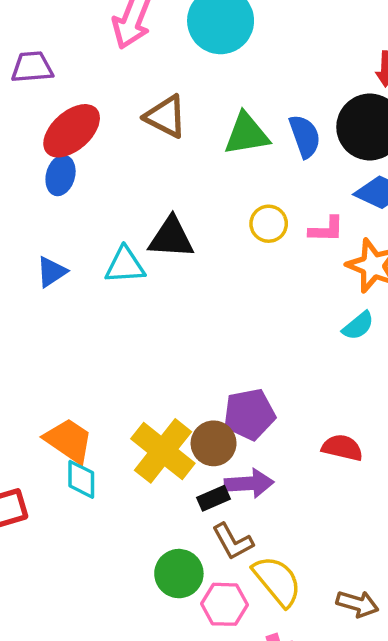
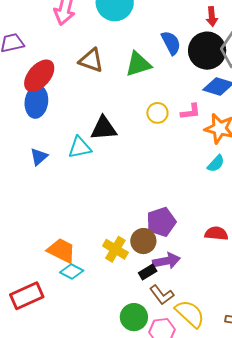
blue semicircle: (305, 136) -> (171, 43), moved
blue ellipse: (61, 175) -> (36, 102), size x1.4
yellow cross: (163, 451) -> (115, 249), size x0.7
cyan diamond: (81, 479) -> (72, 272), turned -55

